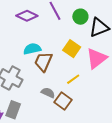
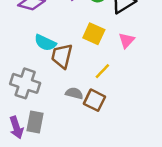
cyan semicircle: (32, 49) -> (45, 43), turned -132
pink triangle: (97, 58) -> (127, 40), size x0.6

